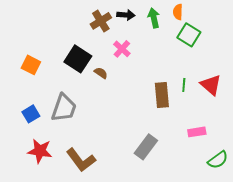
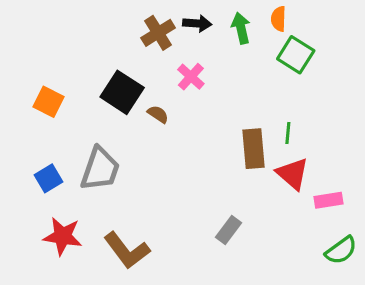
red triangle: (211, 85) -> (293, 174), moved
pink rectangle: (197, 132) -> (329, 200), moved
gray rectangle: (146, 147) -> (228, 230), size x0.7

